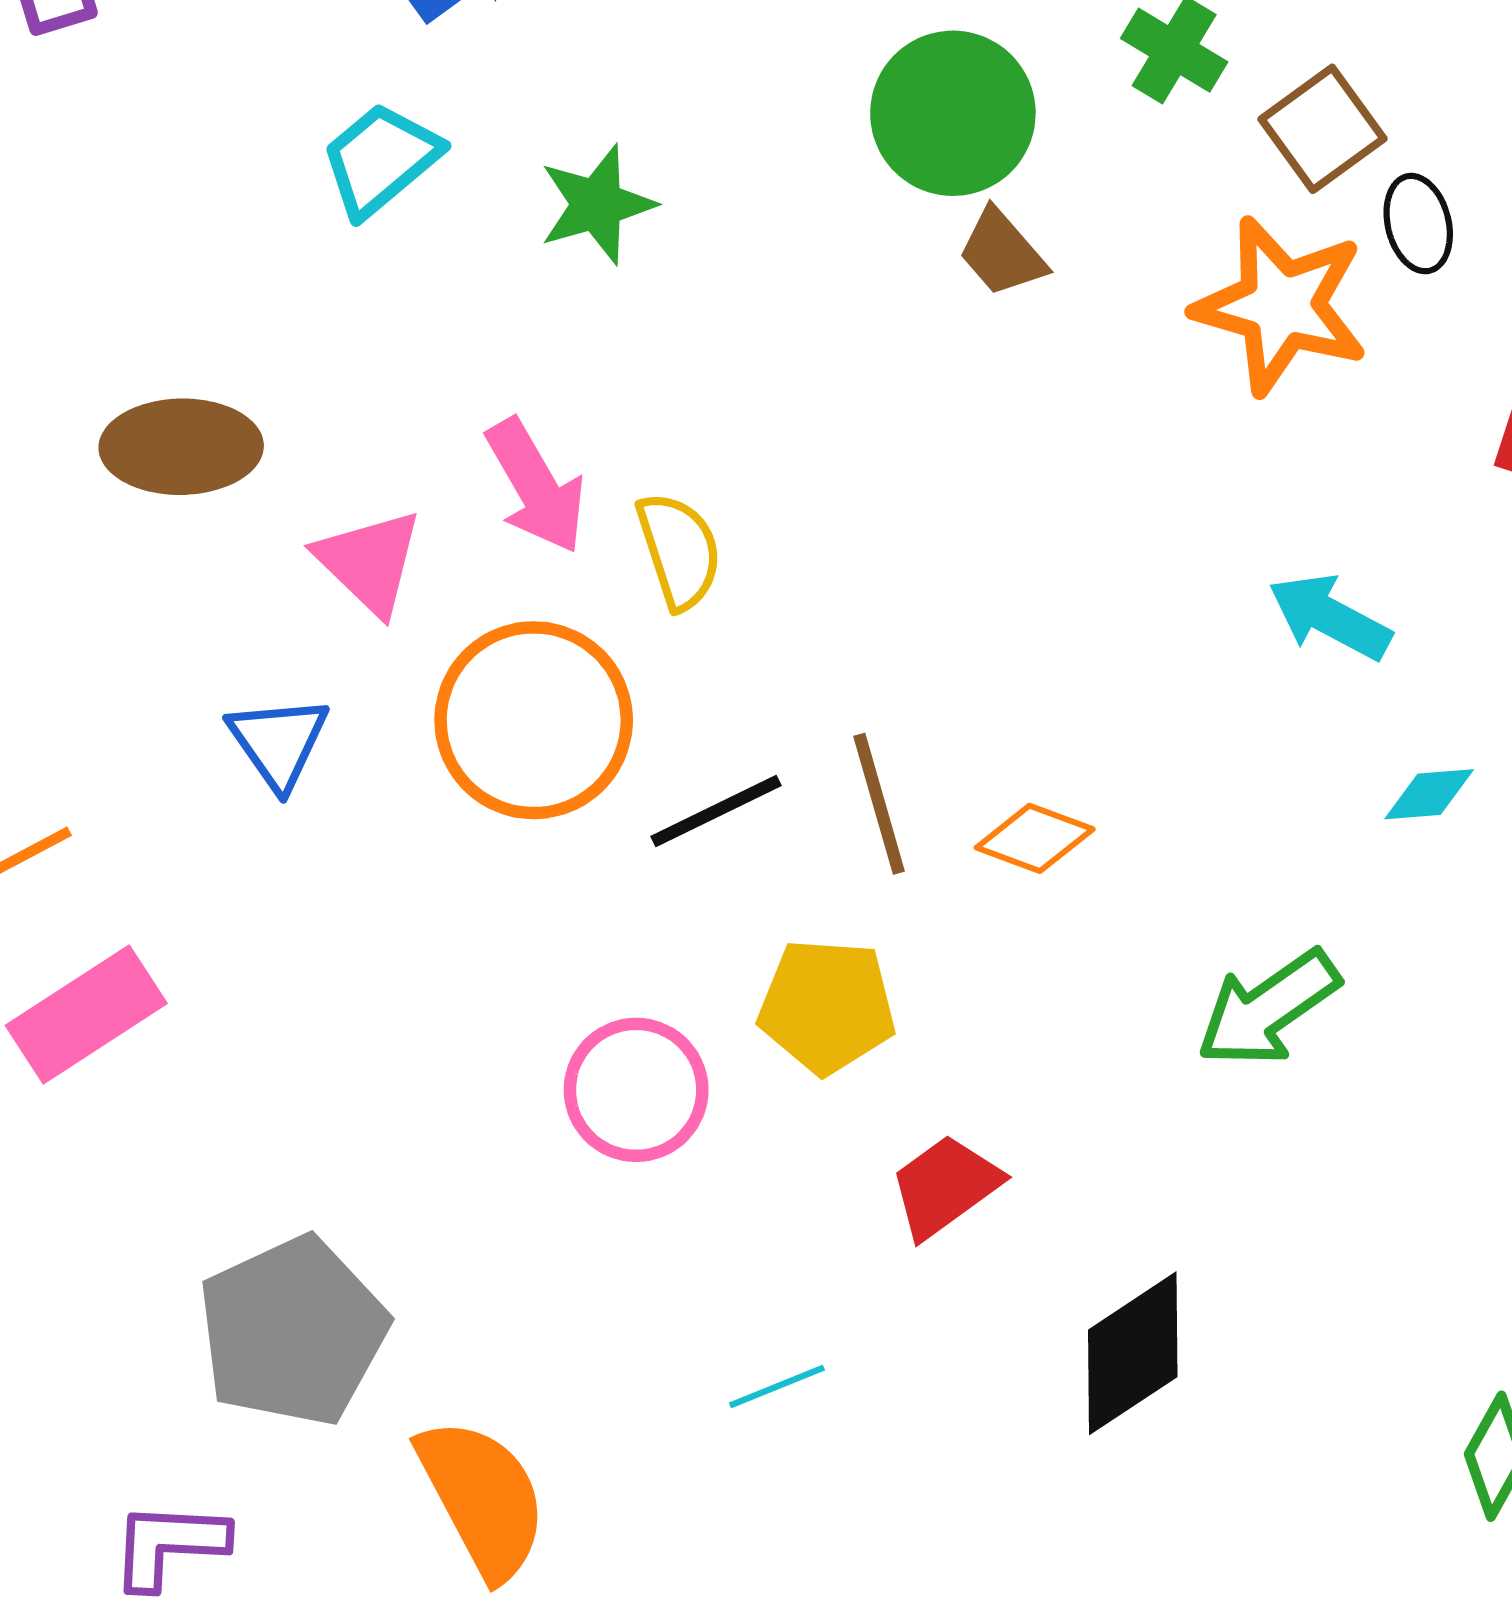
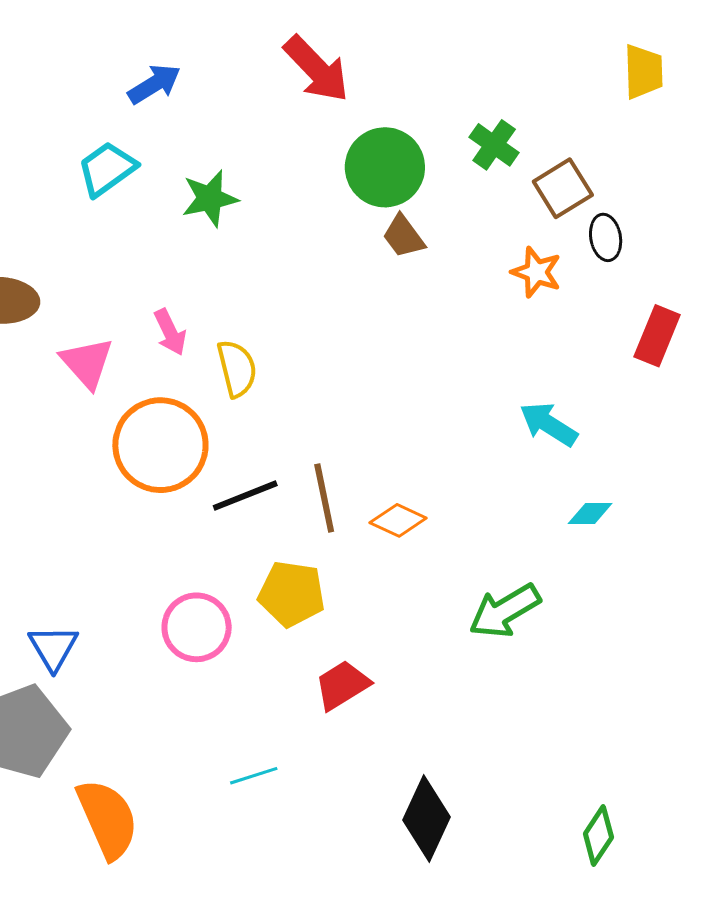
orange star: (1281, 306) -> (536, 272), size x0.6
pink arrow: (536, 486) -> (170, 332), size x0.7
blue triangle: (278, 742) -> (53, 648), moved
black diamond: (1133, 1353) -> (427, 819), moved, turned -36

